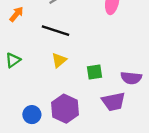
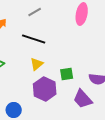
purple trapezoid: (113, 102) -> (83, 99), turned 60
purple hexagon: (65, 109) -> (45, 89), moved

